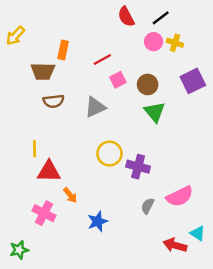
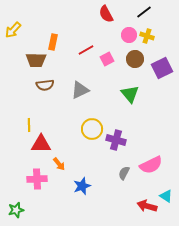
black line: (161, 18) -> (144, 12), moved
pink square: (118, 80) -> (107, 59), moved
brown circle: (148, 84) -> (135, 59), moved
pink cross: (44, 213) -> (37, 179), turned -30

